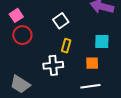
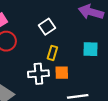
orange square: (92, 63) -> (62, 73), moved

